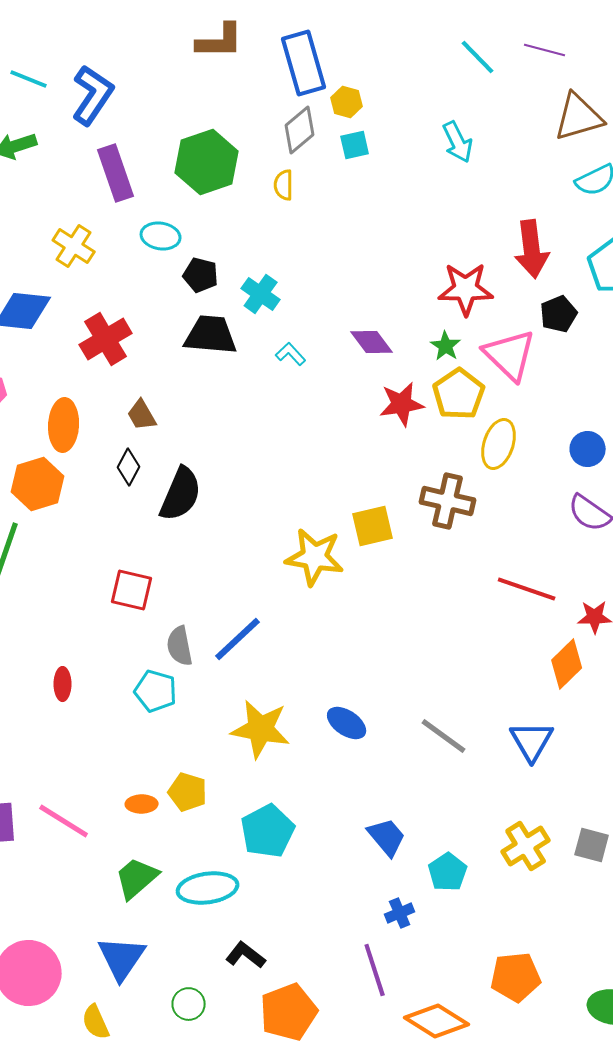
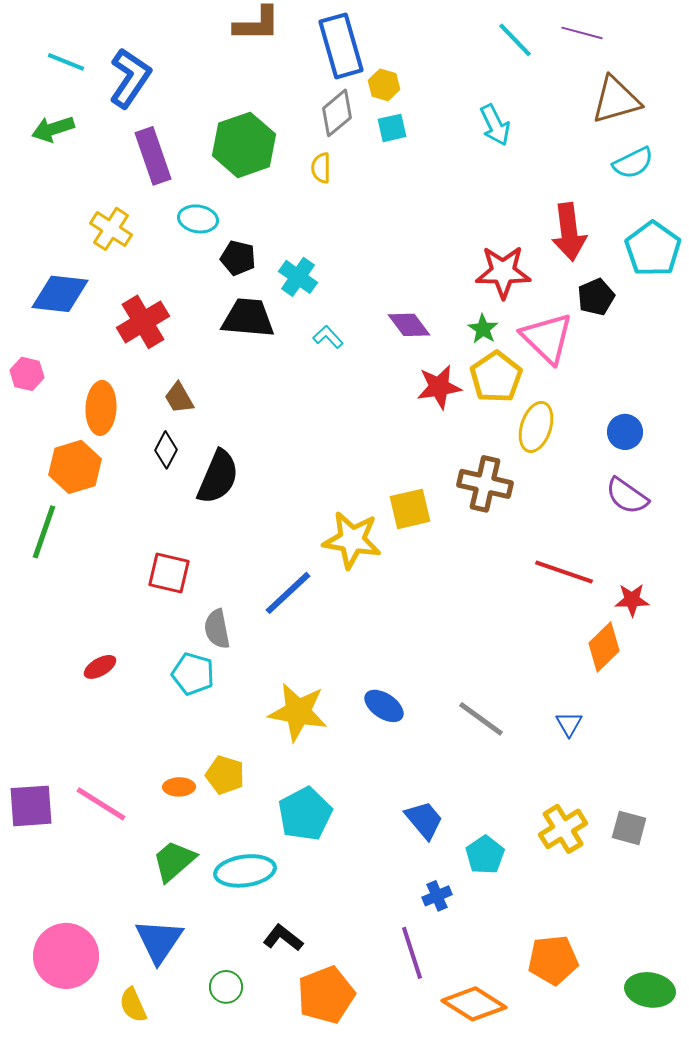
blue line: (238, 639) -> (288, 593), moved
red ellipse: (63, 684) -> (100, 667), turned 60
blue triangle: (532, 741) -> (569, 724), size x0.6

